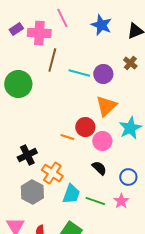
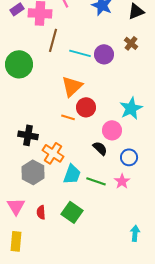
orange triangle: (106, 106) -> (72, 86), moved
pink circle: (102, 141) -> (112, 130), moved
black cross: (27, 155) -> (28, 135), turned 36

